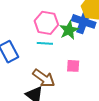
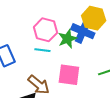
pink square: (73, 66) -> (69, 75), size x1.6

